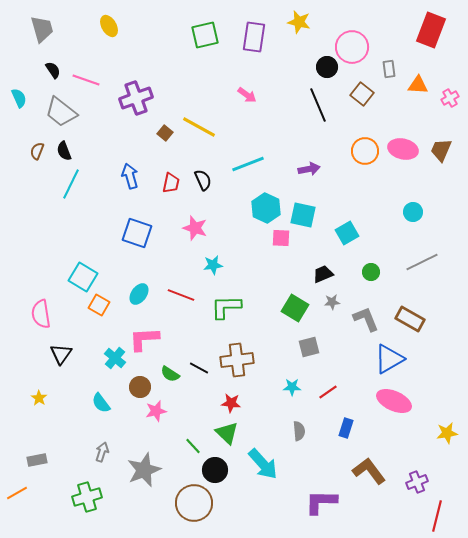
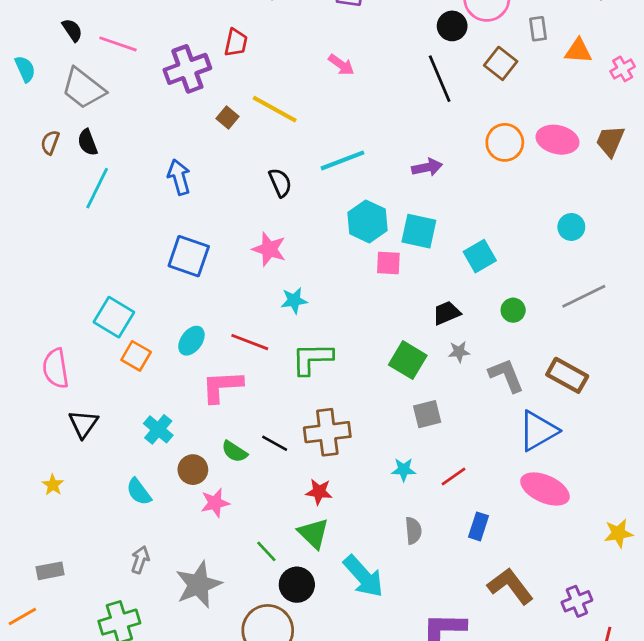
red trapezoid: (171, 183) -> (236, 43), moved
pink L-shape: (144, 339) -> (222, 386), moved

